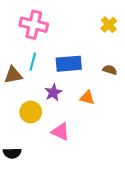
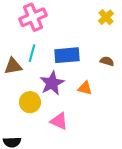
pink cross: (34, 25) -> (33, 17), turned -36
purple star: (53, 92) -> (52, 83), size x1.4

